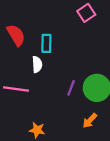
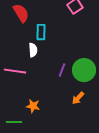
red semicircle: (16, 35) -> (21, 13), moved

